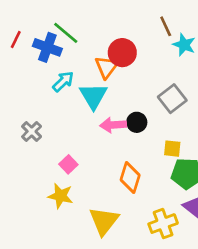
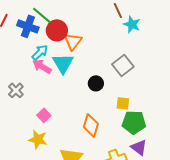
red circle: (122, 53) -> (57, 30), moved
pink arrow: (113, 125) -> (42, 66), moved, turned 36

